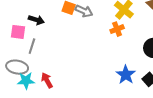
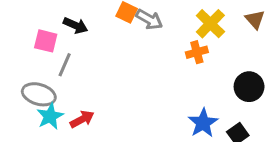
red arrow: (47, 80) -> (82, 119), turned 84
cyan star: (26, 81) -> (50, 116), turned -30

